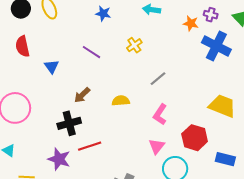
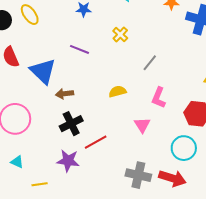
blue triangle: (52, 67) -> (43, 71), size x1.8
brown arrow: (82, 95) -> (65, 94), moved, turned 48
pink triangle: (157, 146) -> (142, 125), moved

